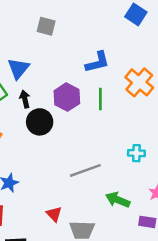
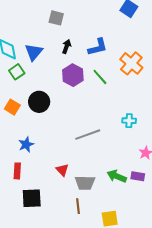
black arrow: (25, 99) -> (67, 46), moved, turned 32
green line: (100, 99) -> (100, 77), turned -42
black circle: (40, 122) -> (39, 102), moved
green arrow: (118, 200) -> (117, 176), moved

